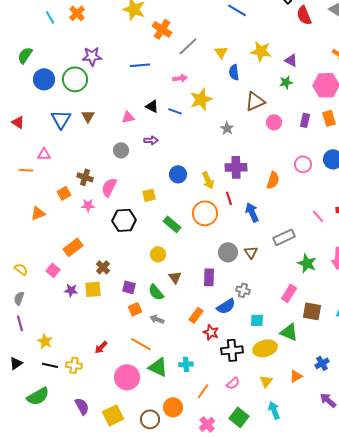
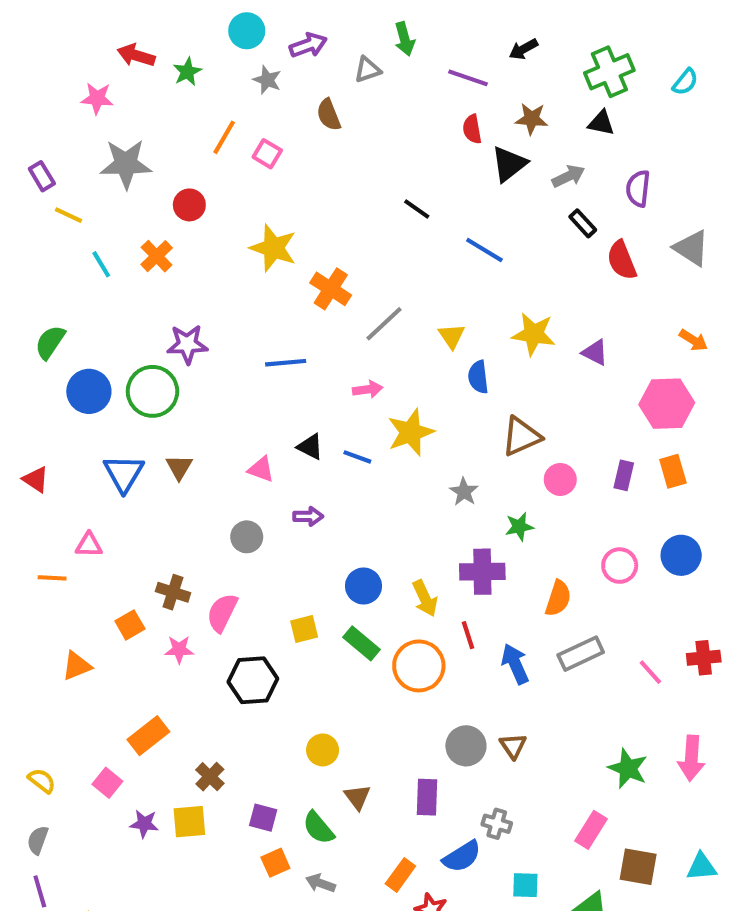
green star: (286, 82) -> (519, 527), moved
pink triangle: (128, 117) -> (261, 469), turned 32
green rectangle: (172, 224) -> (361, 643), moved
gray rectangle: (284, 237) -> (581, 654), moved

